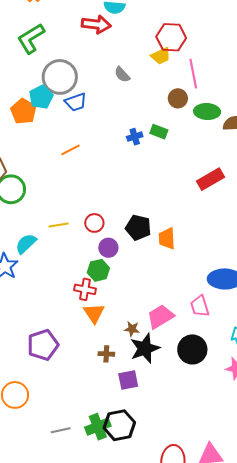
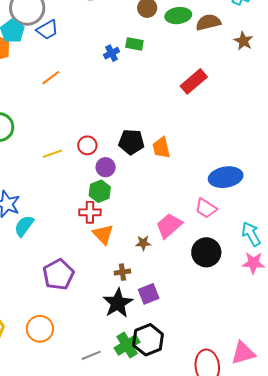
cyan semicircle: (26, 244) -> (24, 226), moved
pink trapezoid: (200, 306) -> (206, 208), turned -30
black star: (145, 348) -> (118, 303), moved

